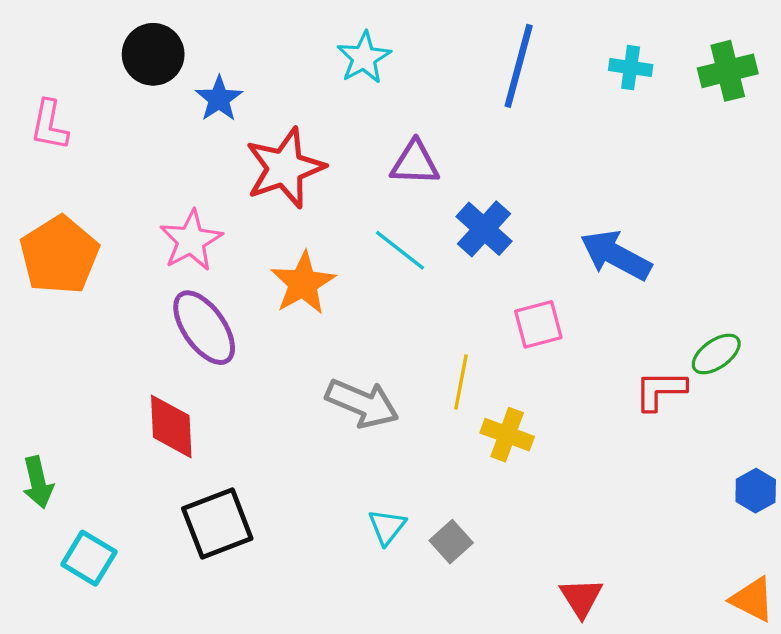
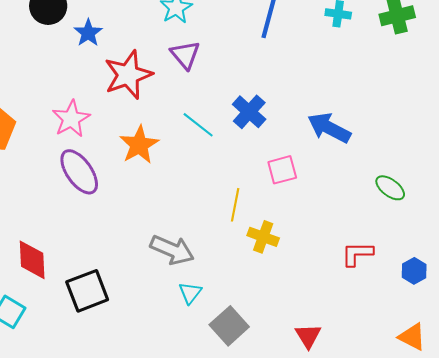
purple triangle: (415, 163) -> (185, 55), moved, turned 48
green ellipse: (716, 354) -> (390, 188), turned 72
red L-shape: (660, 390) -> (357, 254), moved
gray arrow: (362, 403) -> (172, 250), moved
red diamond: (171, 426) -> (32, 260), moved
gray square: (451, 542) -> (229, 326), moved, size x1.5

